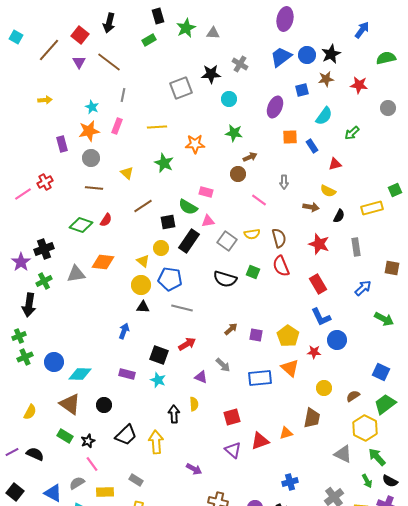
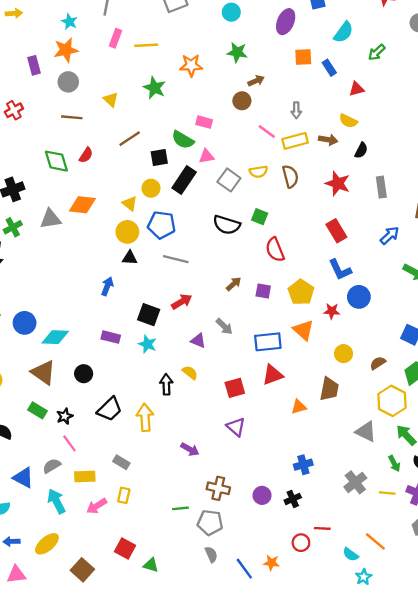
pink rectangle: (117, 126) -> (116, 38), moved
yellow rectangle: (372, 208) -> (295, 141), moved
green diamond: (81, 225) -> (56, 161), turned 55
red semicircle: (281, 266) -> (275, 250), moved
yellow semicircle: (194, 404) -> (190, 373), turned -48
red triangle: (260, 441) -> (273, 375), moved

